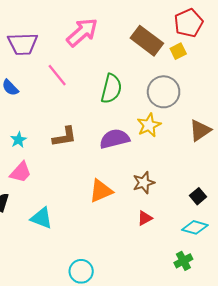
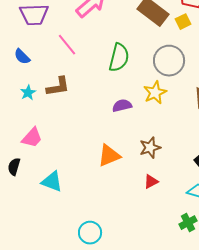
brown L-shape: (64, 137) -> (58, 87), moved
purple semicircle: (115, 139) -> (122, 106), size x0.7
cyan star: (19, 140) -> (28, 93), moved

